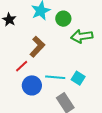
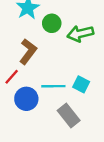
green circle: (63, 19) -> (52, 23), moved

